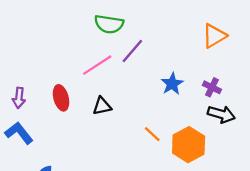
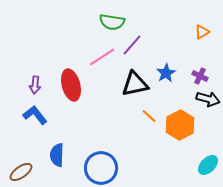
orange triangle: (214, 36) -> (202, 32), size x0.7
red ellipse: (61, 98) -> (71, 85), size x1.4
black triangle: (102, 106) -> (135, 84), moved, size x1.6

